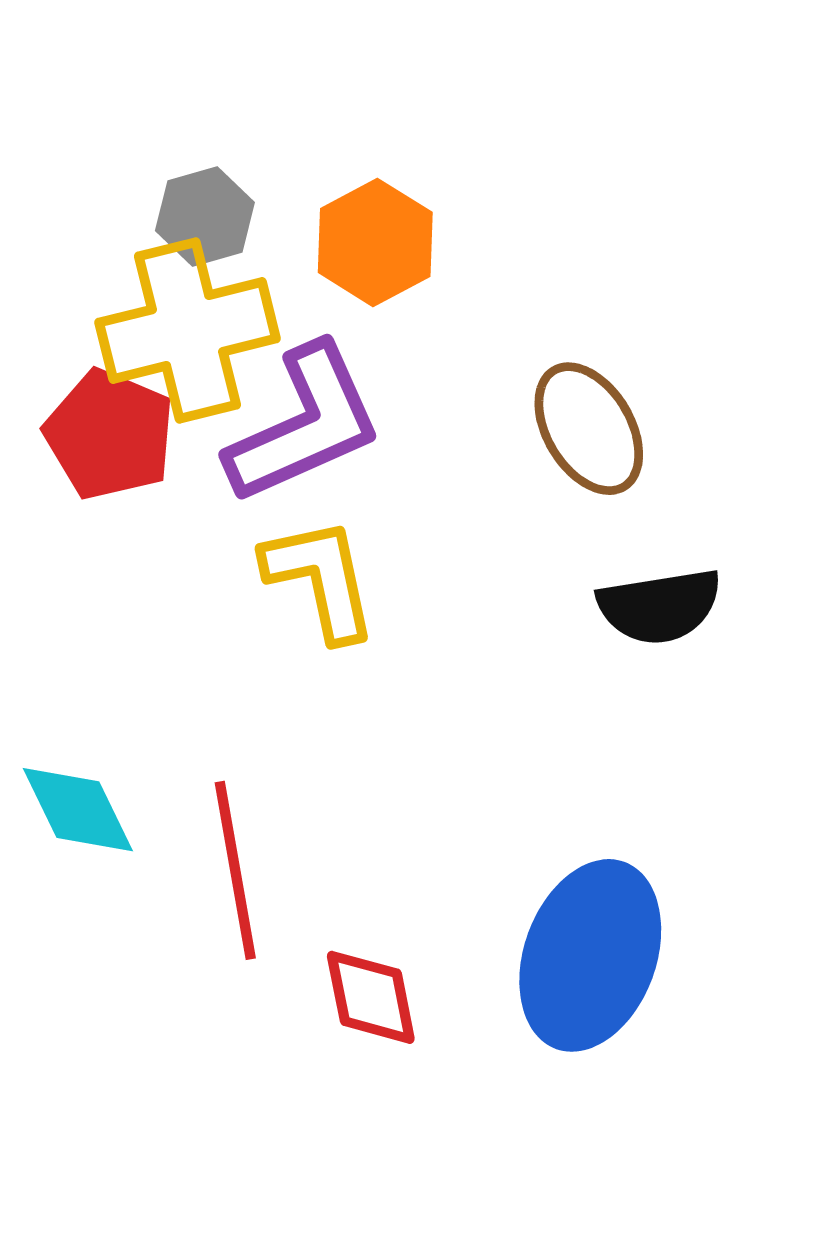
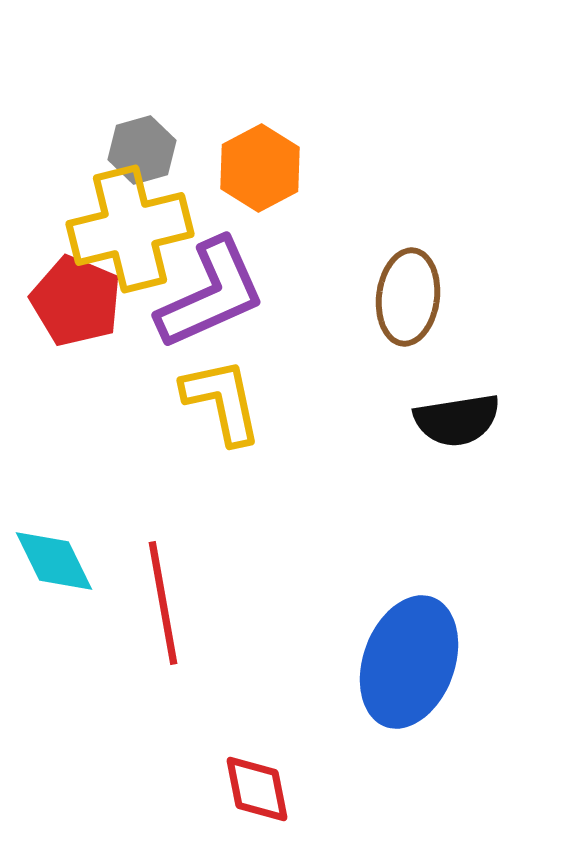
brown ellipse: (589, 429) -> (408, 297), turned 38
red diamond: (371, 997) -> (257, 789), moved

